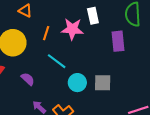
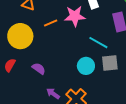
orange line: (46, 33) -> (51, 23), turned 56
cyan line: (57, 61) -> (98, 43), moved

